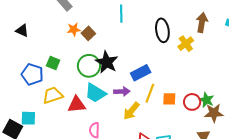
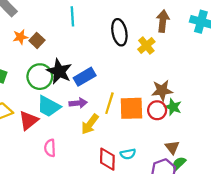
blue rectangle: (141, 73) -> (85, 77), moved
orange square: (169, 99) -> (131, 108), size x1.6
red triangle: (77, 105) -> (29, 121), turned -30
brown star: (214, 113) -> (162, 90), moved

